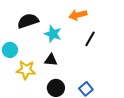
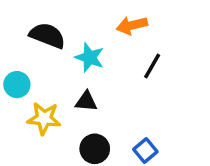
black semicircle: (28, 21) -> (47, 36), turned 40

